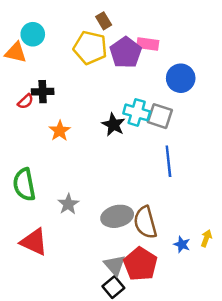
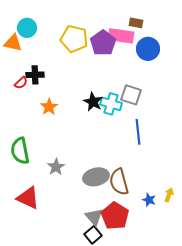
brown rectangle: (104, 21) -> (136, 23), moved, turned -48
pink rectangle: (148, 44) -> (121, 36), size x1.4
blue circle: (181, 78) -> (148, 49), moved
cyan cross: (137, 112) -> (111, 104), moved

